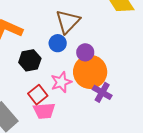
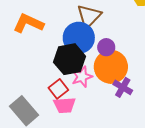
blue circle: (58, 43) -> (79, 38), size x1.8
black hexagon: (30, 60) -> (70, 59), moved, size x1.4

